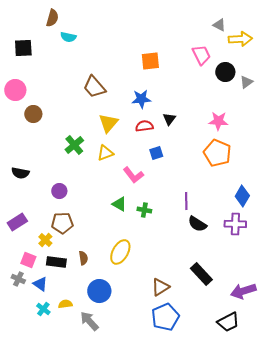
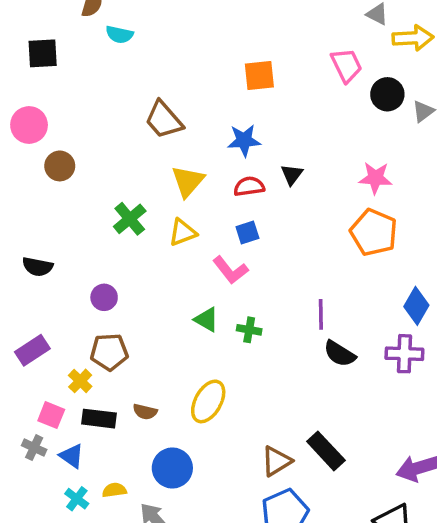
blue square: (156, 153) -> (247, 233), moved
brown semicircle: (83, 258) -> (145, 412), turned 112
black rectangle: (201, 274) -> (326, 451), moved

